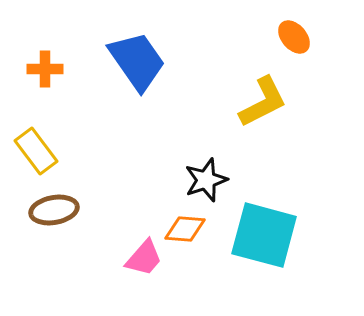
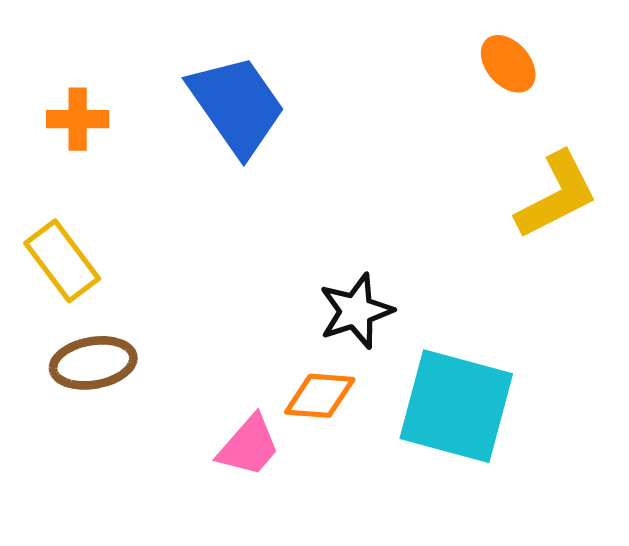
yellow L-shape: (263, 102) -> (557, 195), moved

